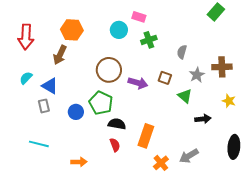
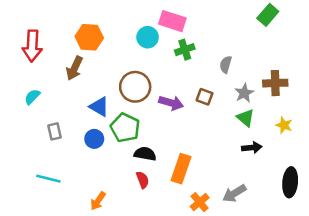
pink rectangle: (139, 17) -> (172, 21), size x1.5
blue triangle: (50, 86) -> (99, 107), moved
green triangle: (185, 96) -> (245, 118), moved
orange arrow: (79, 162) -> (98, 201), turned 126

